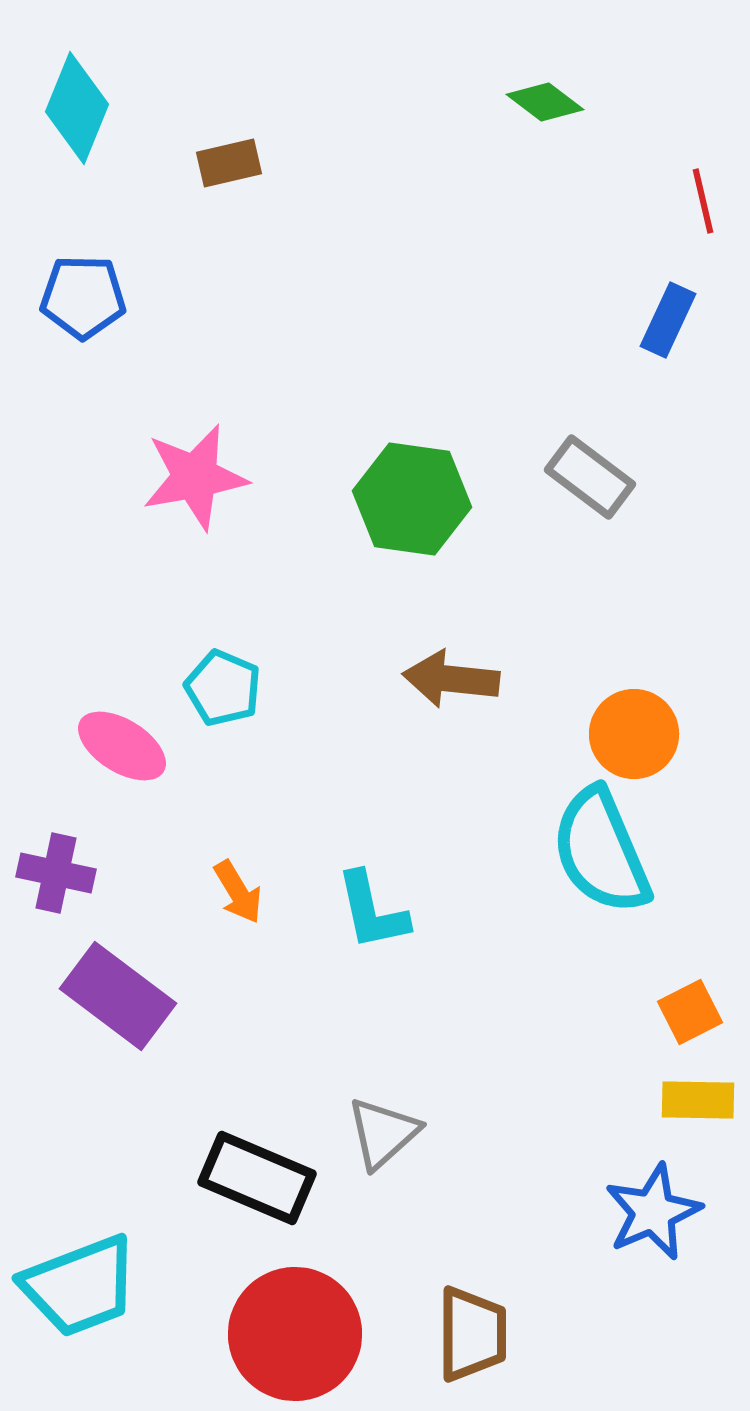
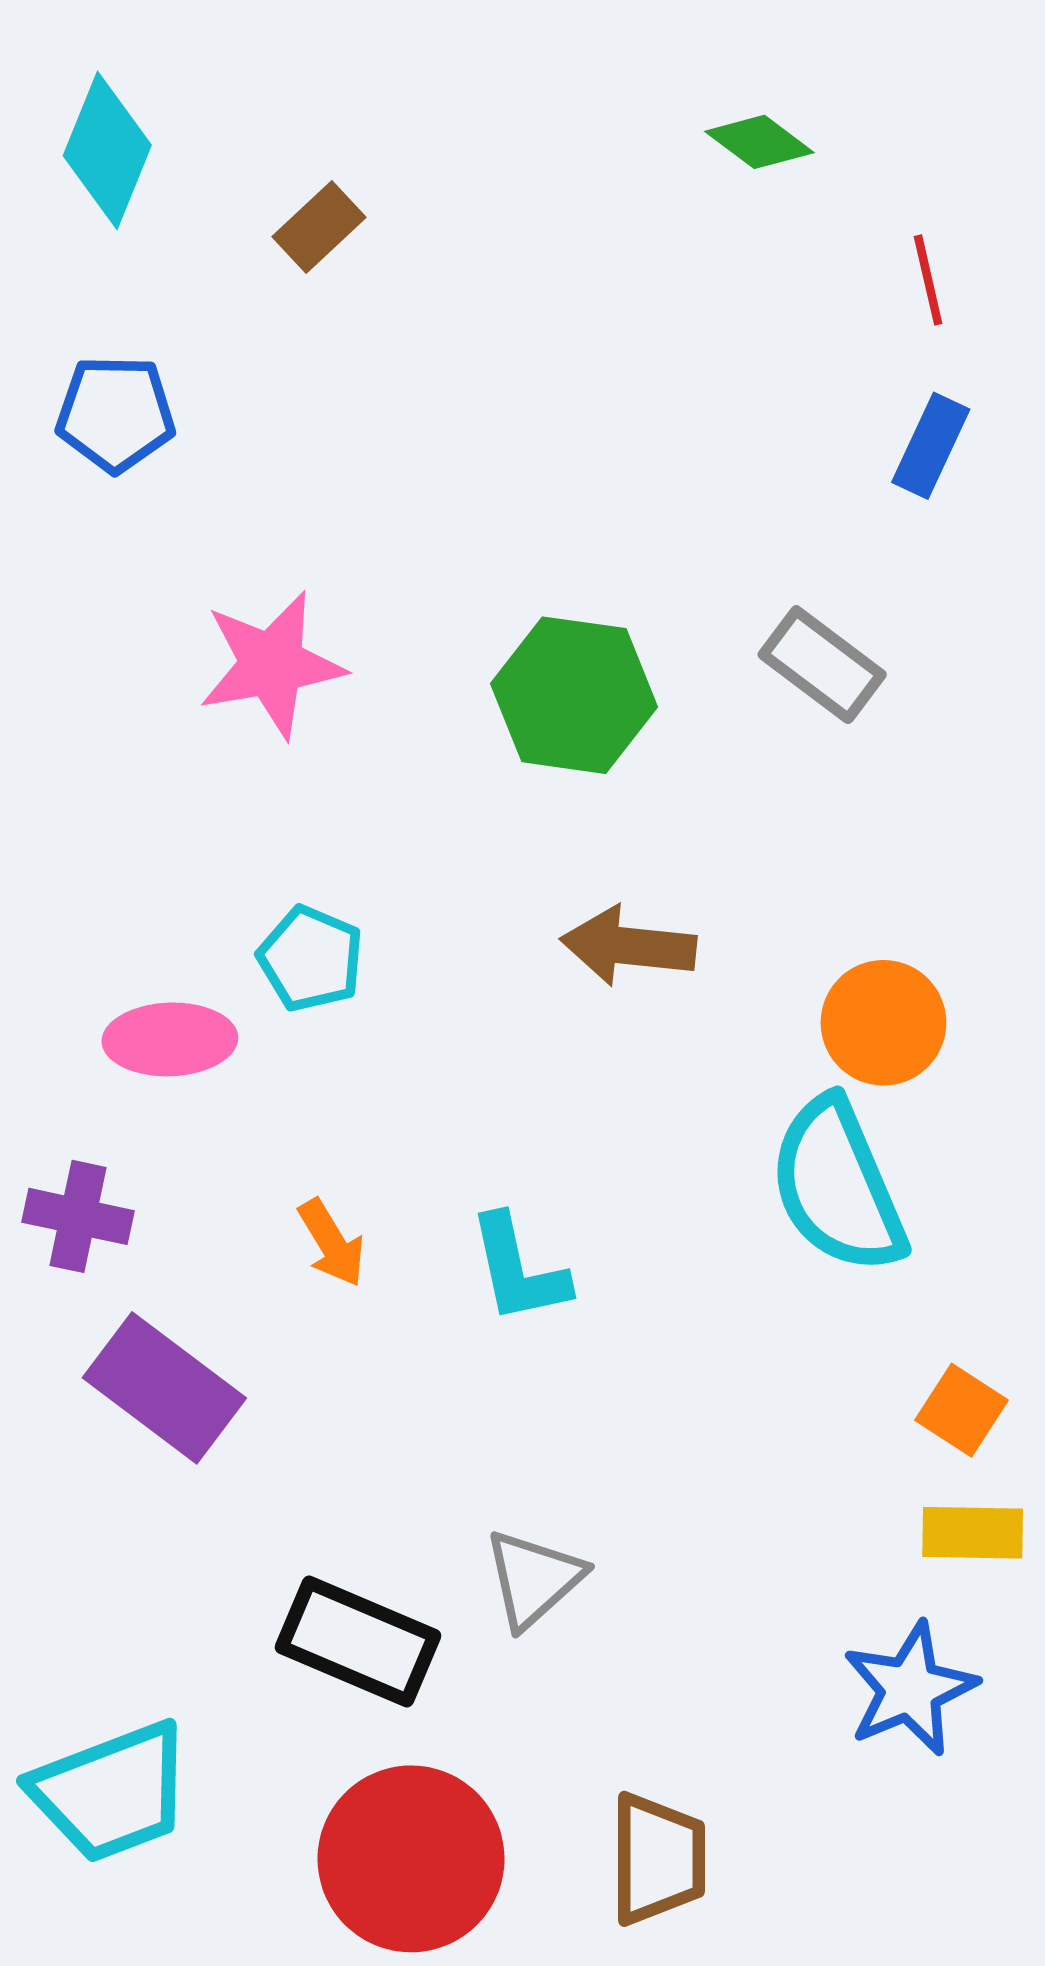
brown rectangle: (229, 163) -> (319, 227), turned -30
red line: (703, 201) -> (928, 280), moved
pink ellipse: (122, 746) -> (170, 1039), turned -34
orange square: (690, 1012) -> (961, 1410), turned -30

